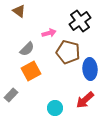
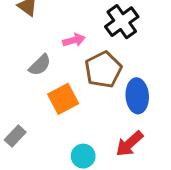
brown pentagon: (68, 52) -> (103, 70), turned 30
orange square: (31, 71) -> (63, 99), moved

